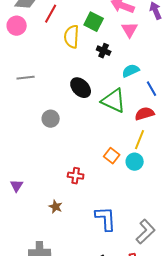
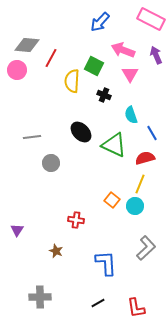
cyan semicircle: (131, 71) -> (131, 115), turned -84
gray line: (26, 78) -> (32, 137), moved
gray L-shape: (146, 232) -> (146, 248), moved

